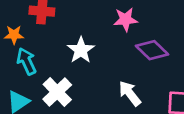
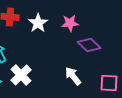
white star: (81, 50) -> (38, 23), moved

